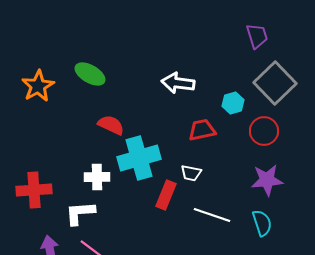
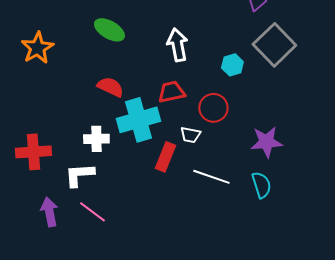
green ellipse: (90, 74) -> (109, 30), moved
white arrow: (178, 83) -> (177, 45), turned 72
red trapezoid: (202, 130) -> (171, 92), moved
red circle: (264, 131) -> (213, 108), moved

